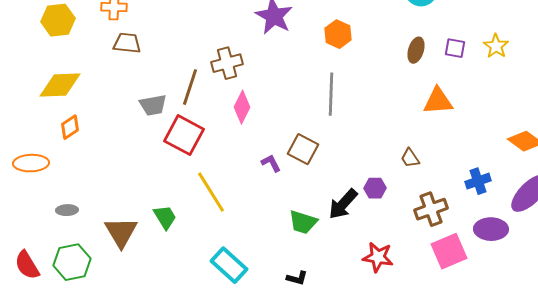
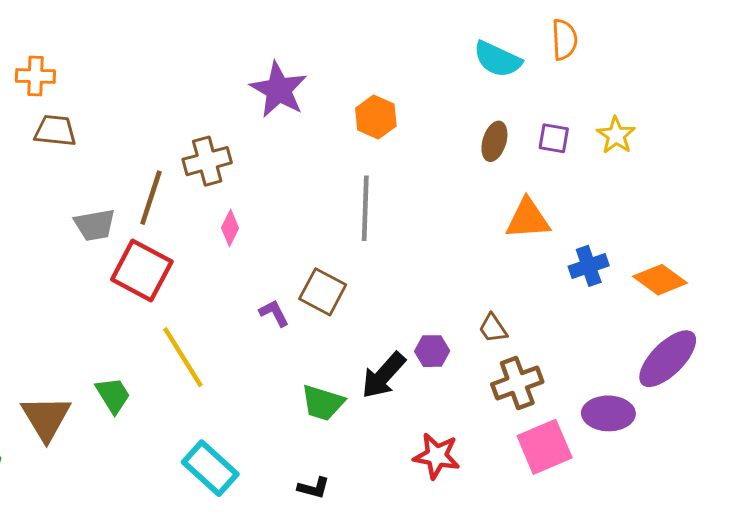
pink diamond: (242, 107) -> (230, 228), size x0.7
brown trapezoid: (410, 158) -> (493, 328), moved
blue cross: (478, 181) -> (589, 266), moved

